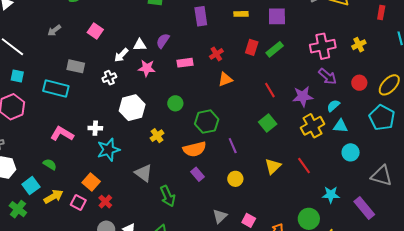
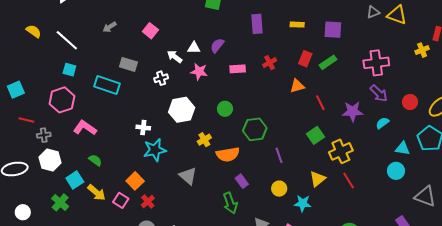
yellow cross: (359, 45) -> (422, 50), moved
white arrow: (121, 55) -> (175, 57), turned 77
orange triangle: (225, 79) -> (297, 86), moved
yellow cross: (313, 126) -> (341, 151), moved
cyan triangle: (341, 126) -> (403, 148), moved
pink L-shape: (62, 134) -> (85, 128), moved
orange semicircle: (195, 149) -> (228, 154), moved
cyan star: (331, 195) -> (303, 203), moved
green arrow: (168, 196) -> (230, 203), moved
yellow arrow: (53, 197) -> (97, 193), turned 66

